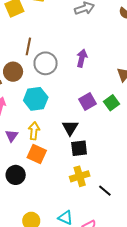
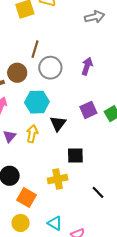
black triangle: (70, 128) -> (58, 123), moved
orange square: (37, 154) -> (26, 198), moved
yellow cross: (80, 176) -> (58, 179), moved
black line: (105, 191) -> (98, 192), moved

